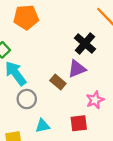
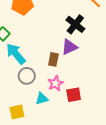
brown rectangle: (58, 82) -> (53, 59), turned 64
pink star: (95, 100) -> (56, 83), moved

